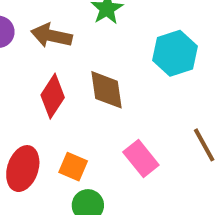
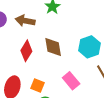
cyan hexagon: (175, 53) -> (89, 47), moved

